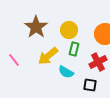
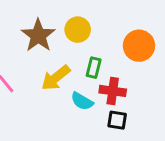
yellow circle: (69, 30) -> (78, 30), moved
red cross: (98, 62) -> (113, 91), moved, turned 36

